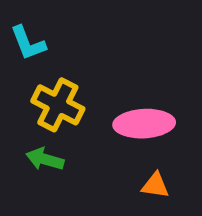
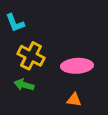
orange triangle: (155, 185) -> (74, 100), moved

